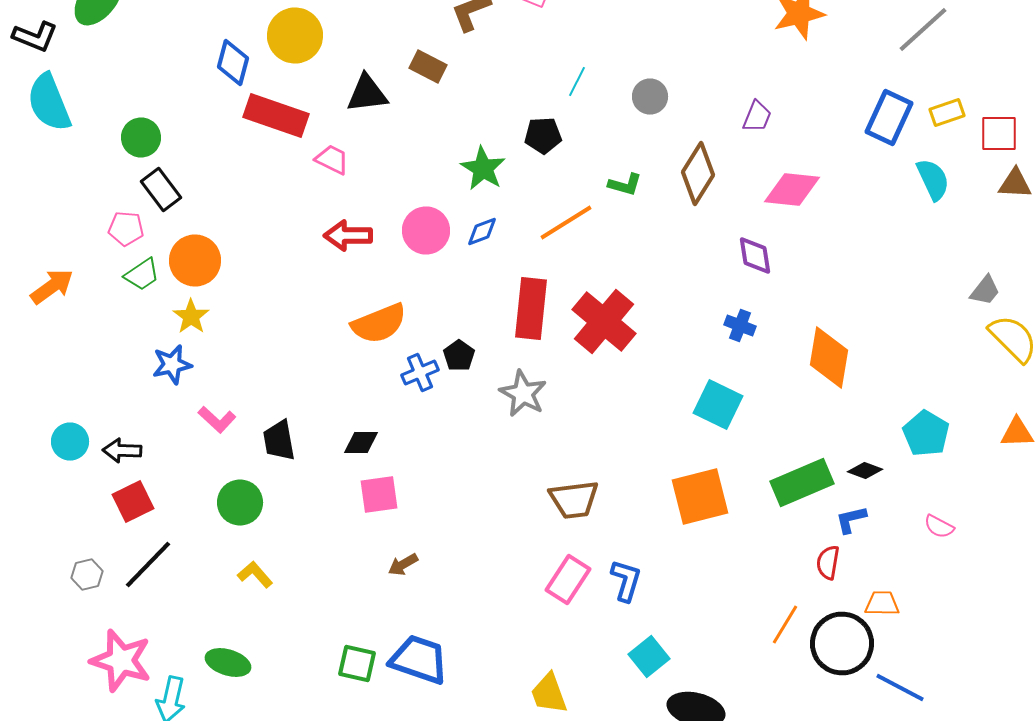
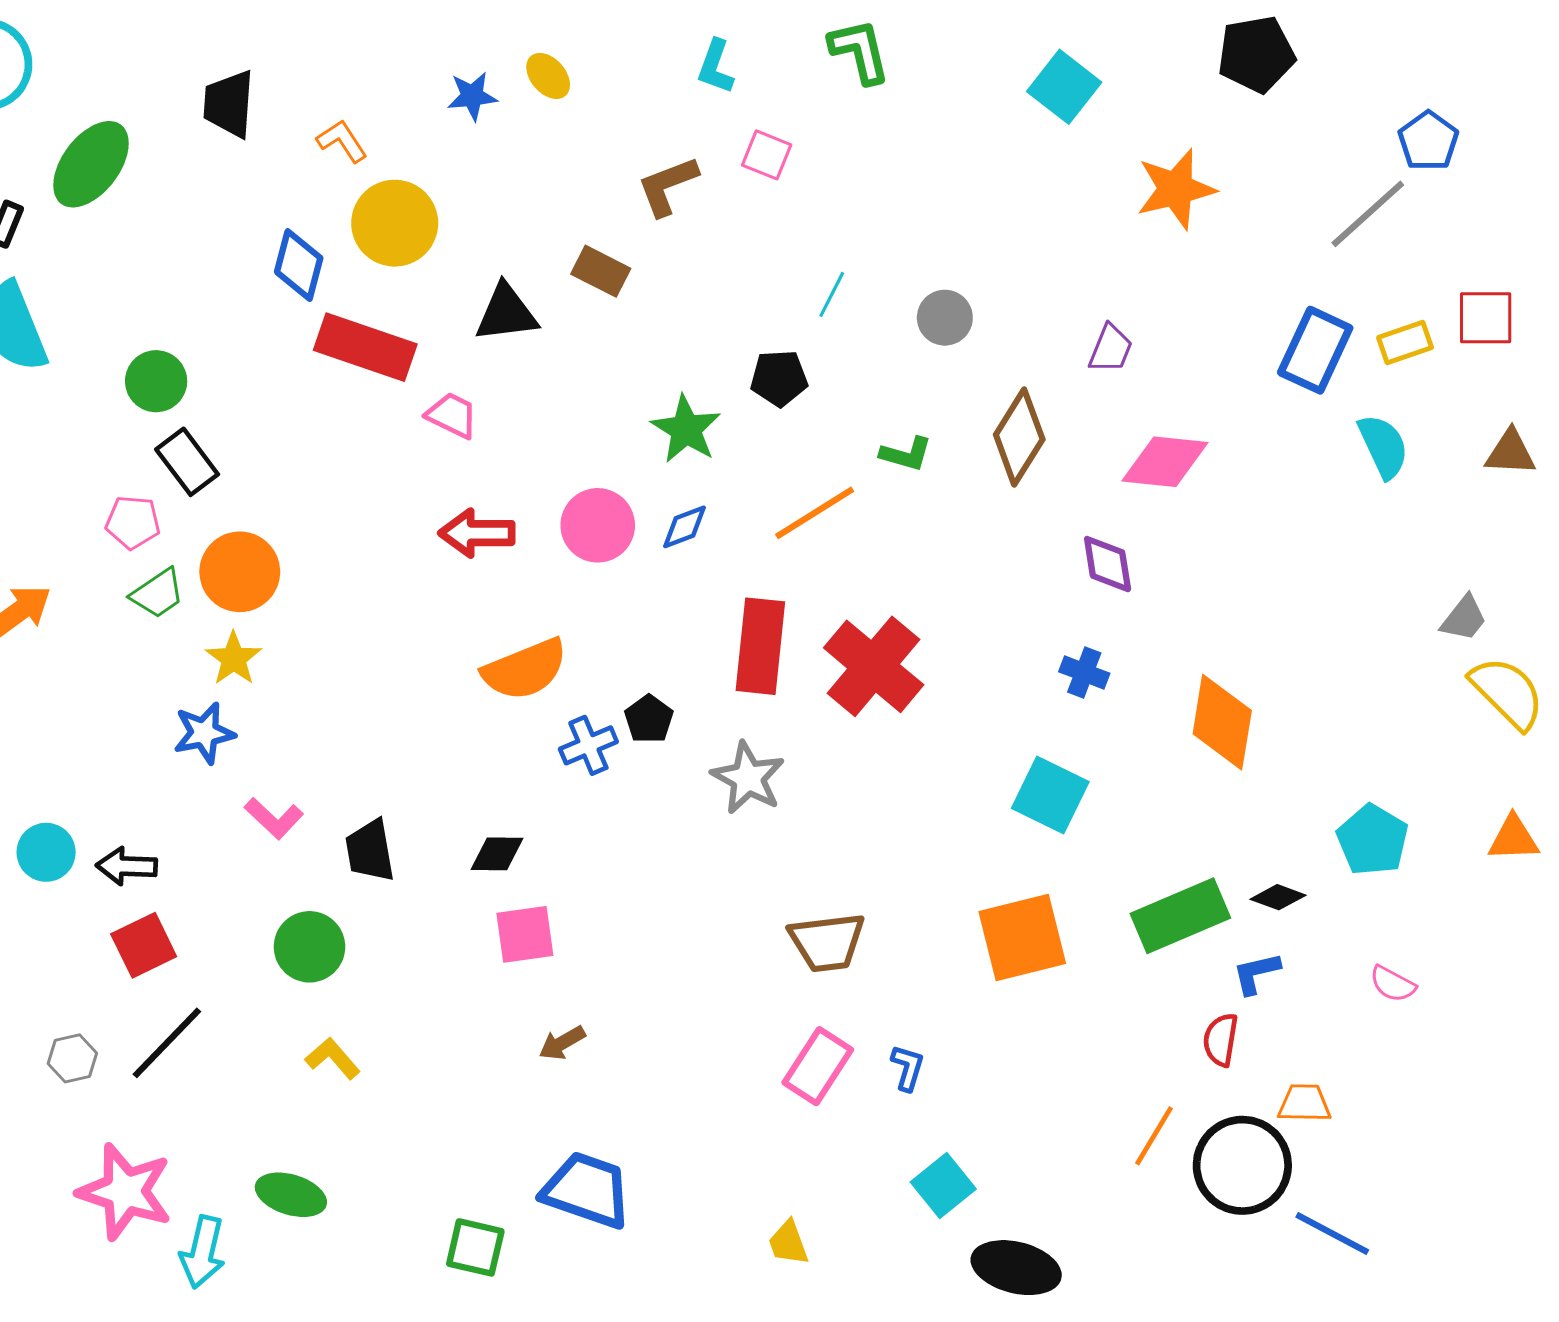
red square: (999, 134) -> (1486, 318), moved
blue L-shape: (626, 580) -> (908, 1068), size x0.7
green square: (357, 664) -> (475, 1247), moved
yellow trapezoid: (549, 694) -> (788, 1243), size x0.7

